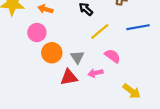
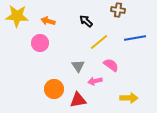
orange circle: (52, 53) -> (54, 89), moved
red triangle: (69, 77) -> (78, 100), moved
yellow arrow: (132, 91) -> (129, 98), turned -36

